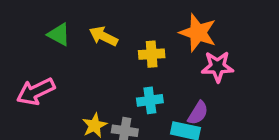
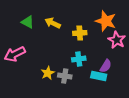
pink star: (218, 67) -> (117, 40), turned 30

